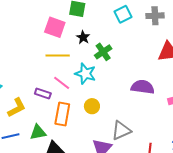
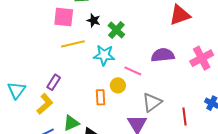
pink line: (62, 83) -> (133, 71), moved
purple rectangle: (43, 94) -> (54, 82), moved, turned -63
orange rectangle: (62, 114) -> (101, 97), moved, size x0.7

